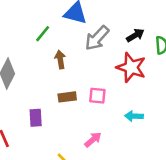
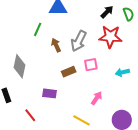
gray arrow: (97, 38) -> (79, 41), moved
purple rectangle: (36, 118) -> (50, 93), turned -64

